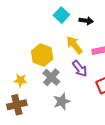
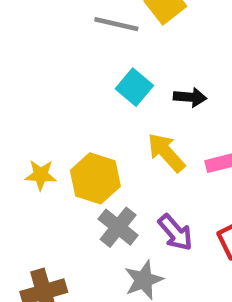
purple arrow: (80, 69) -> (175, 233), moved
yellow star: (21, 80) -> (41, 175), moved

